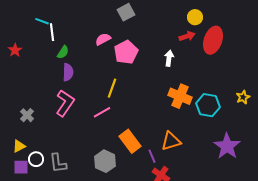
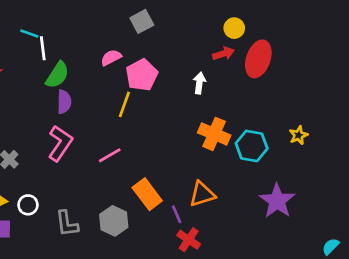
green semicircle: (63, 52) -> (57, 75), size x1.5
yellow line: (112, 88) -> (124, 104), moved
white circle: (36, 159) -> (28, 205), moved
gray L-shape: (58, 163) -> (67, 224), moved

